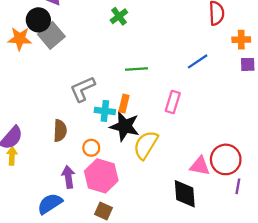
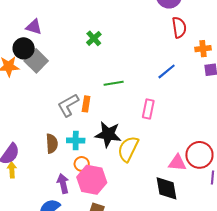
orange rectangle: (124, 104) -> (86, 104), moved
cyan cross: (105, 111) -> (76, 141), moved
orange circle: (91, 148) -> (82, 164), moved

